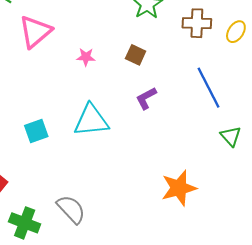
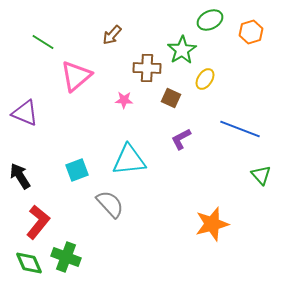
brown cross: (197, 23) -> (147, 68), moved
yellow ellipse: (236, 32) -> (205, 79), moved
blue line: (208, 88) -> (240, 129), turned -42
gray semicircle: (71, 209) -> (110, 204), moved

